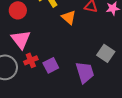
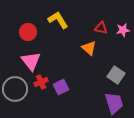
orange triangle: (69, 17) -> (89, 48), moved
purple trapezoid: (85, 72) -> (114, 103), moved

